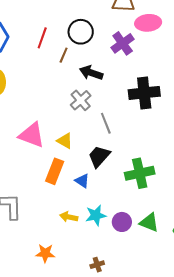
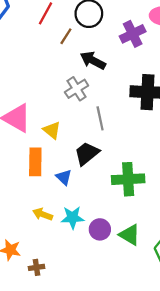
orange rectangle: (55, 171) -> (35, 162), turned -30
brown cross: (97, 265) -> (36, 267), moved

